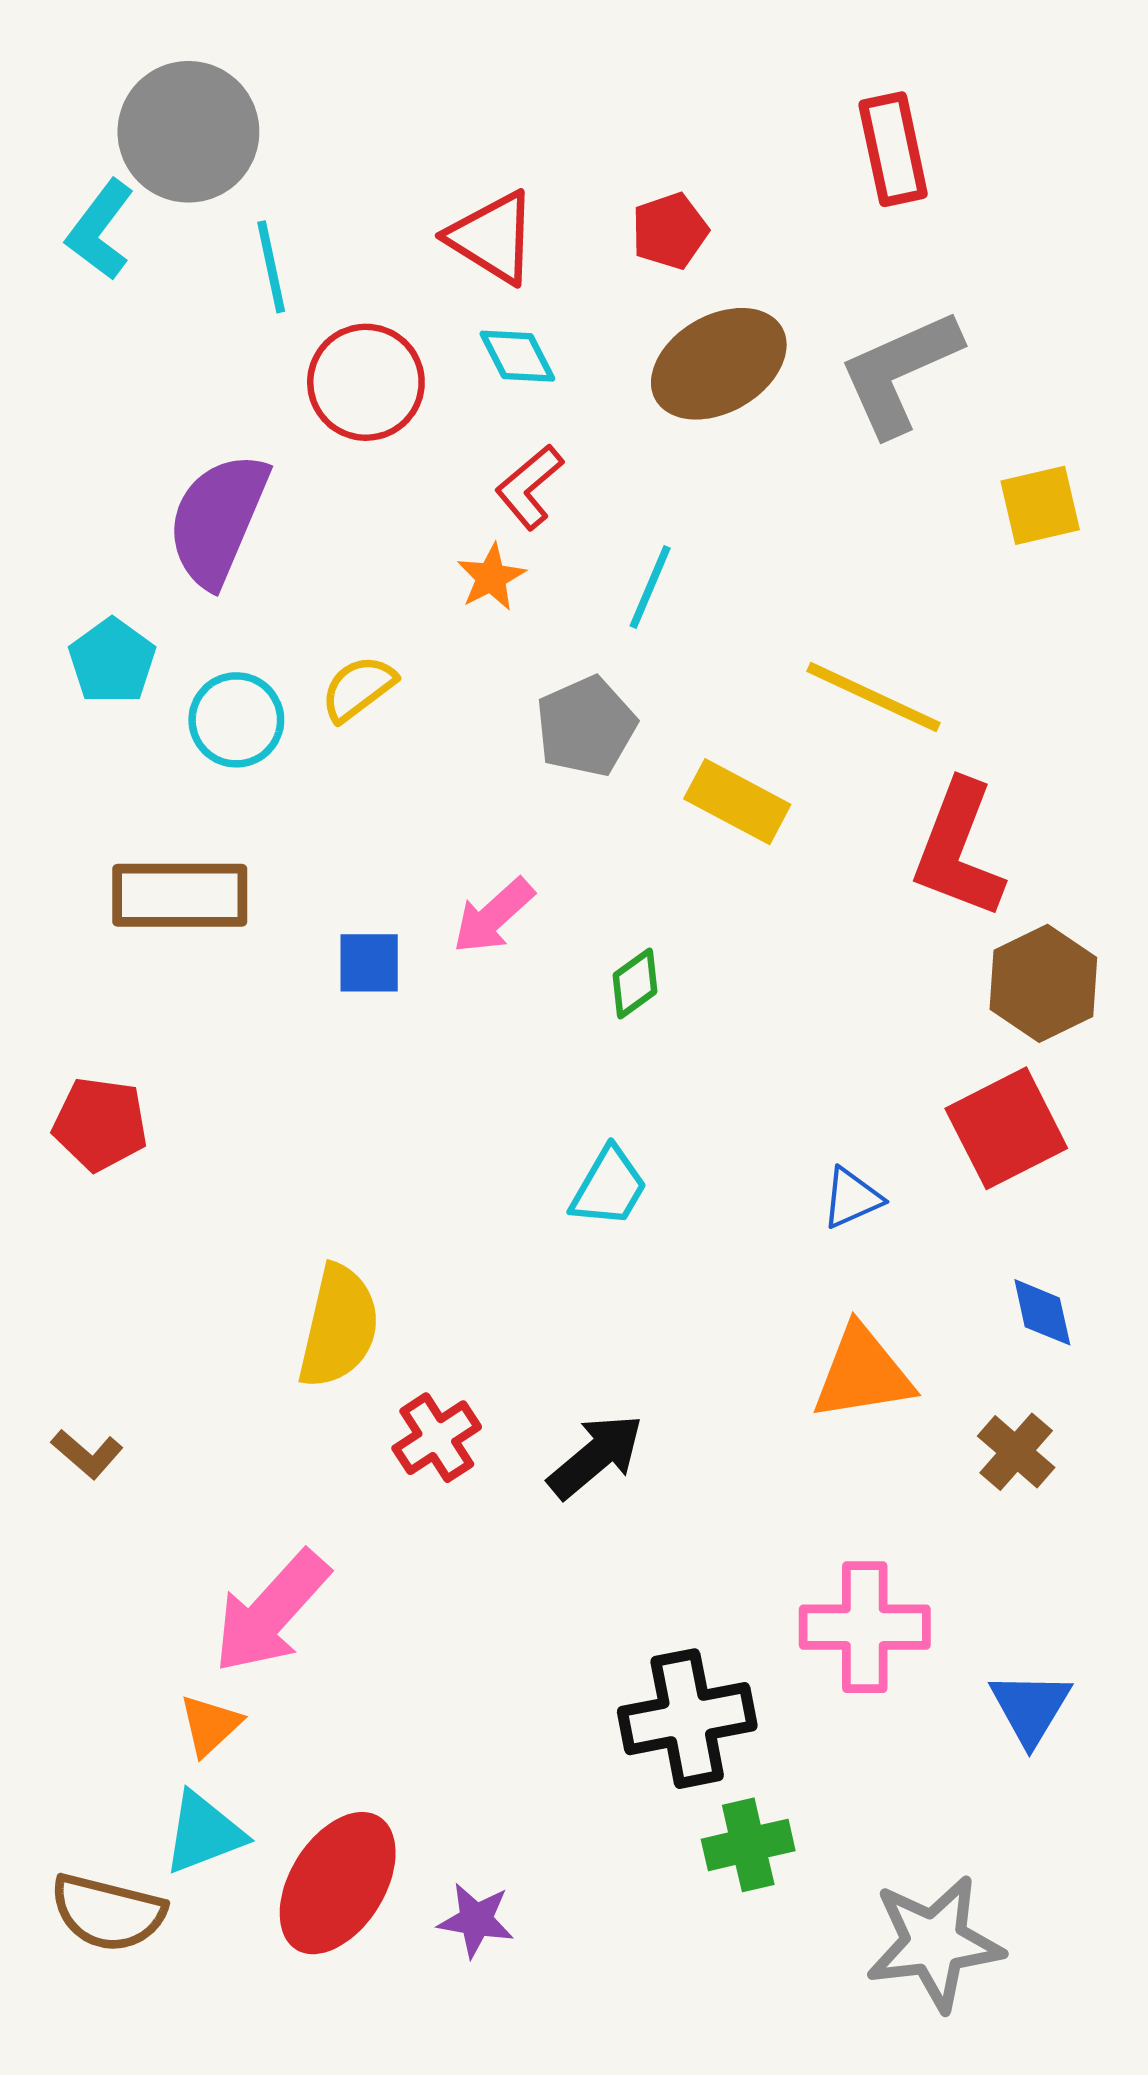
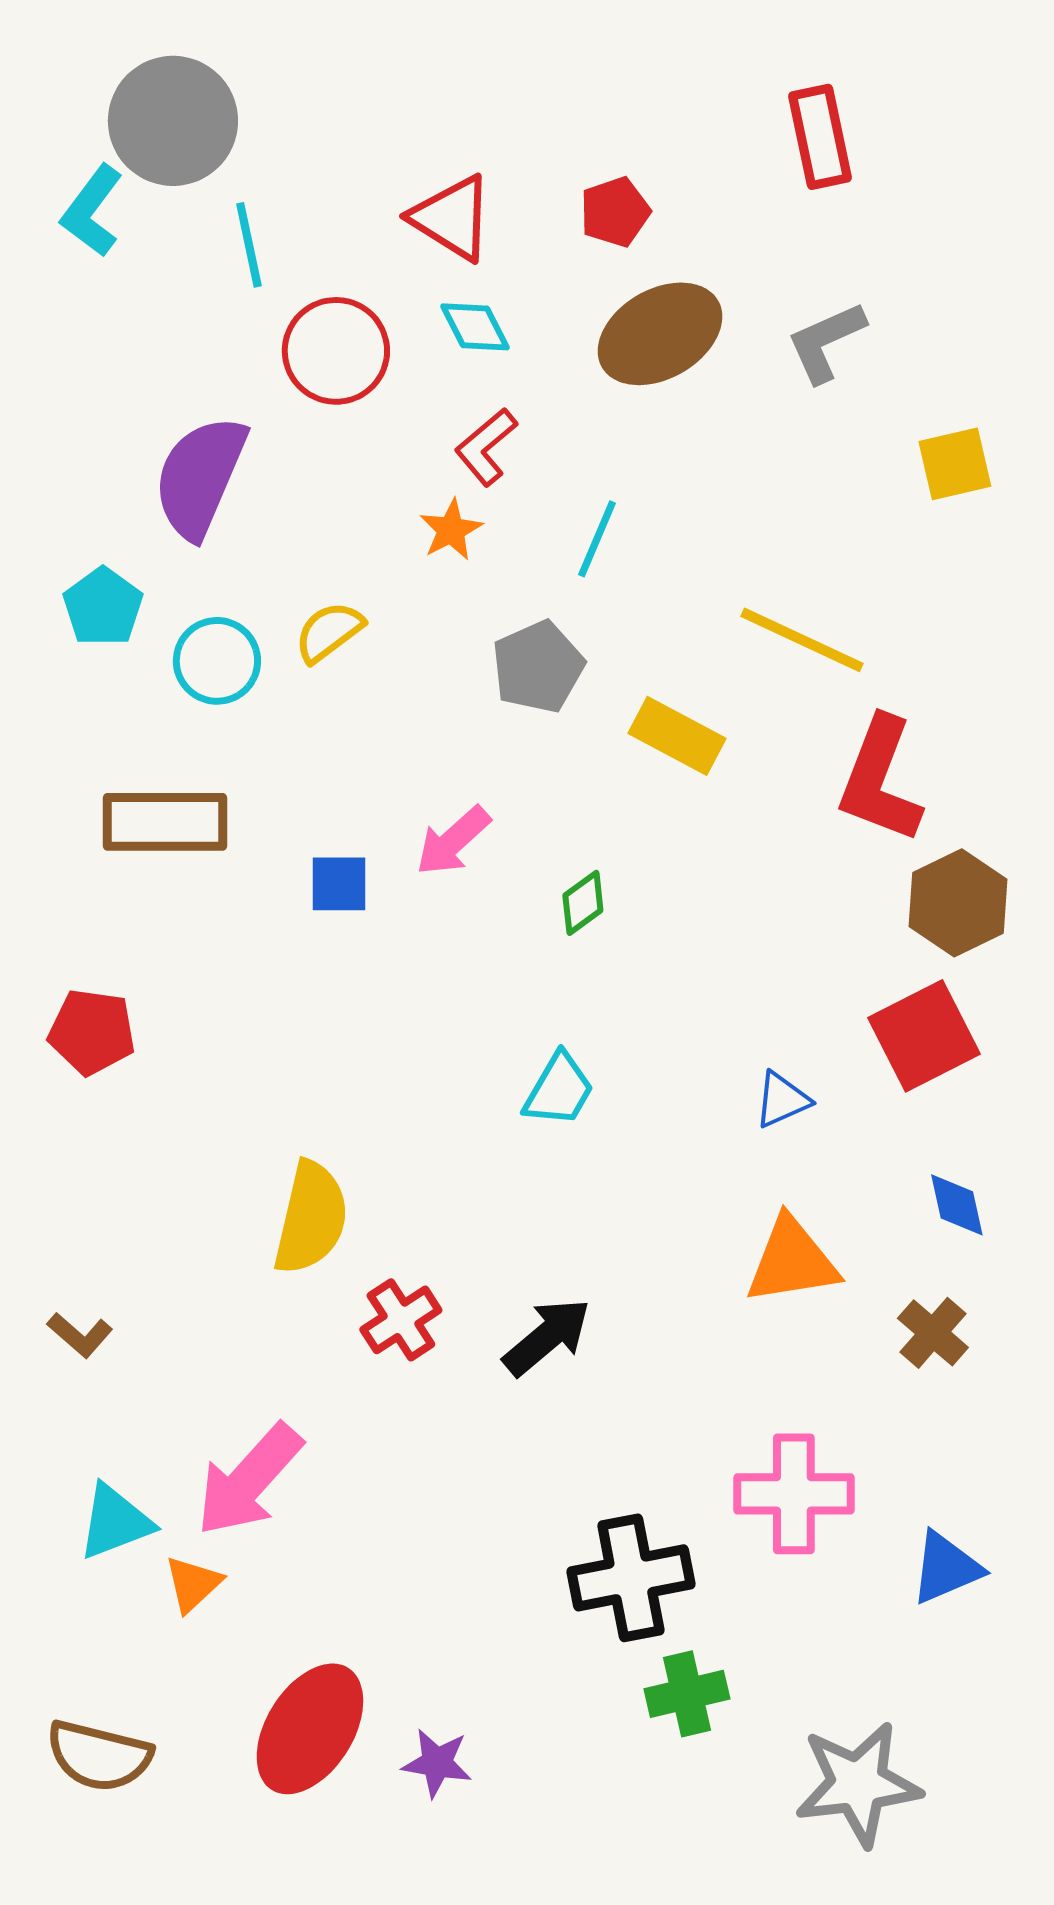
gray L-shape: (900, 372) -> (826, 342), size x0.7
blue triangle: (1030, 1708) -> (946, 1568), turned 36
cyan triangle: (204, 1833) -> (115, 1522), moved

